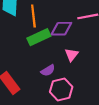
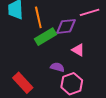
pink triangle: (72, 55) -> (78, 50), turned -32
purple semicircle: (48, 70) -> (57, 67), turned -128

